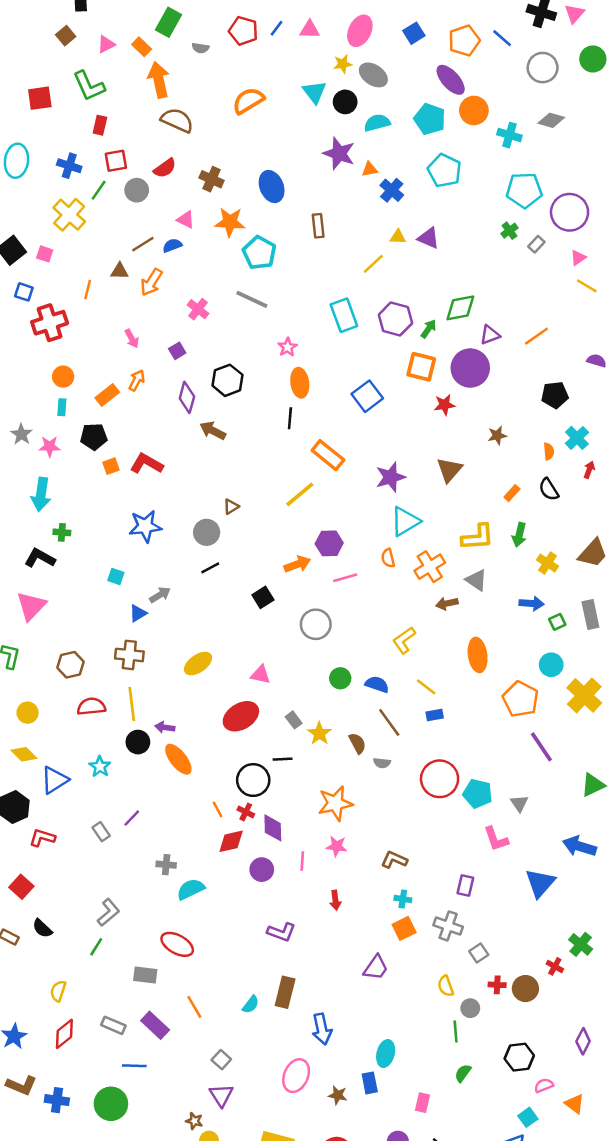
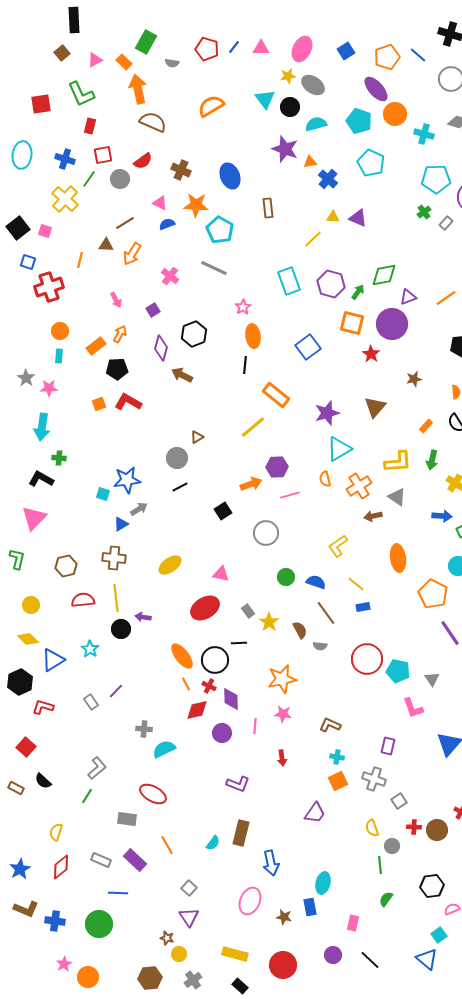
blue semicircle: (172, 245) -> (167, 224), moved
red star: (444, 405) -> (371, 354), turned -30
black pentagon: (94, 437) -> (117, 369), moved
blue star: (145, 526) -> (127, 480), moved
orange ellipse: (178, 759) -> (182, 656), moved

